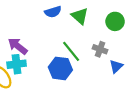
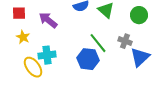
purple arrow: (18, 46) -> (48, 20), moved
blue triangle: (116, 66) -> (140, 57), size x1.5

